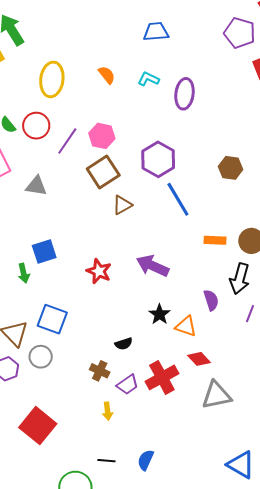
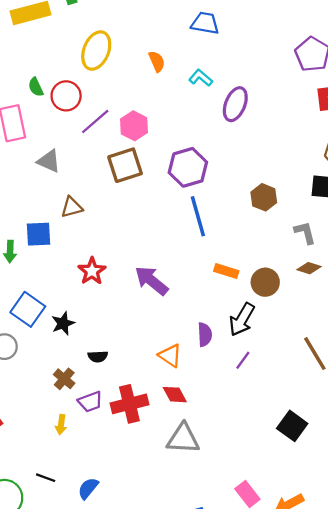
blue trapezoid: (156, 32) -> (205, 23), moved
brown triangle: (122, 205) -> (72, 207), moved
black star: (159, 314) -> (63, 323), moved

